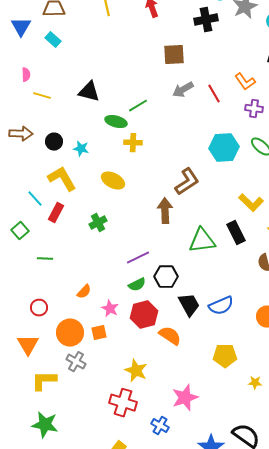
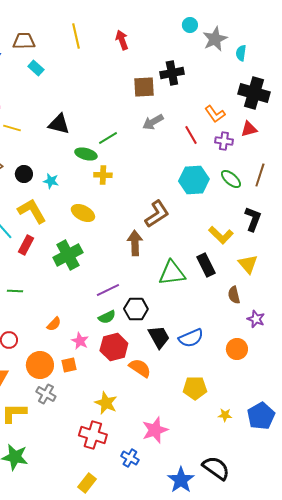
black cross: (206, 20) -> (172, 73), moved
cyan rectangle: (53, 40) -> (36, 68), moved
red line: (214, 94) -> (191, 135), moved
green cross: (98, 223) -> (68, 255), size x1.6

